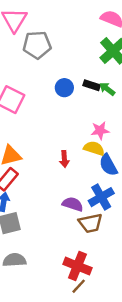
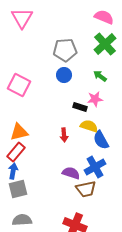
gray pentagon: (37, 45) -> (65, 50), moved
black rectangle: (92, 85) -> (80, 107), moved
pink star: (100, 130) -> (95, 99), moved

